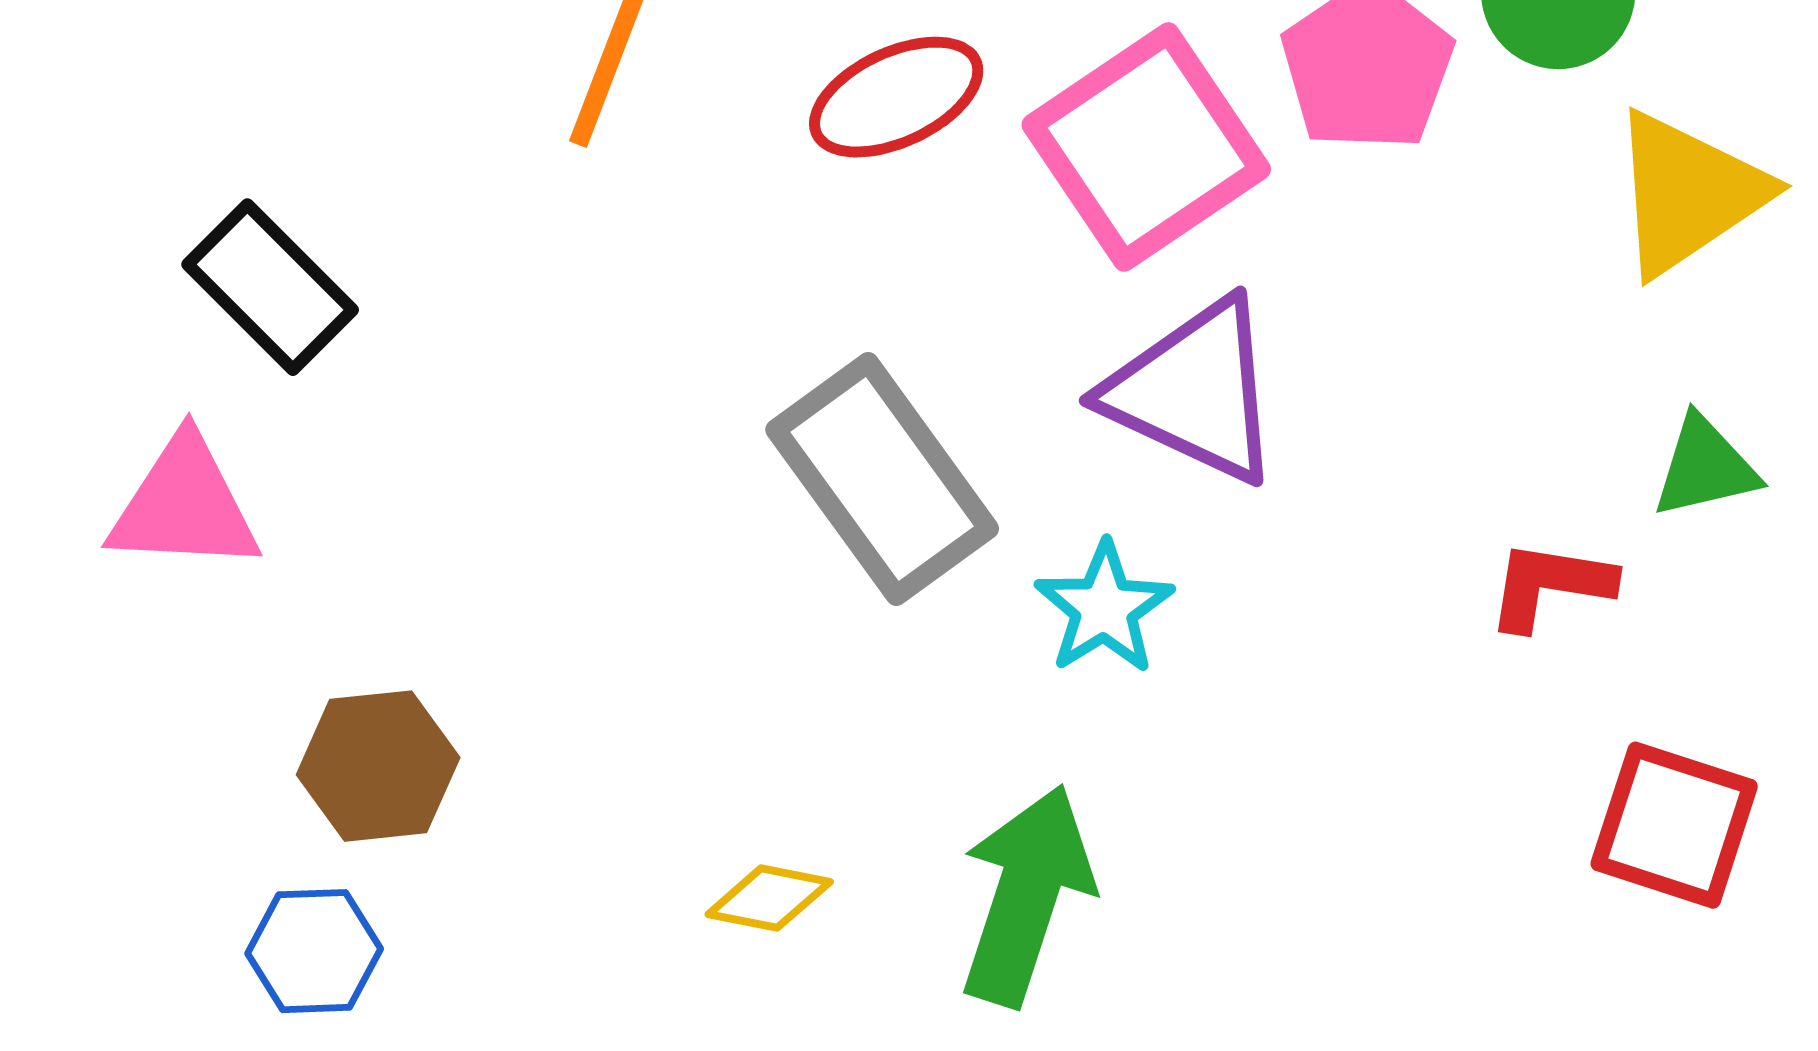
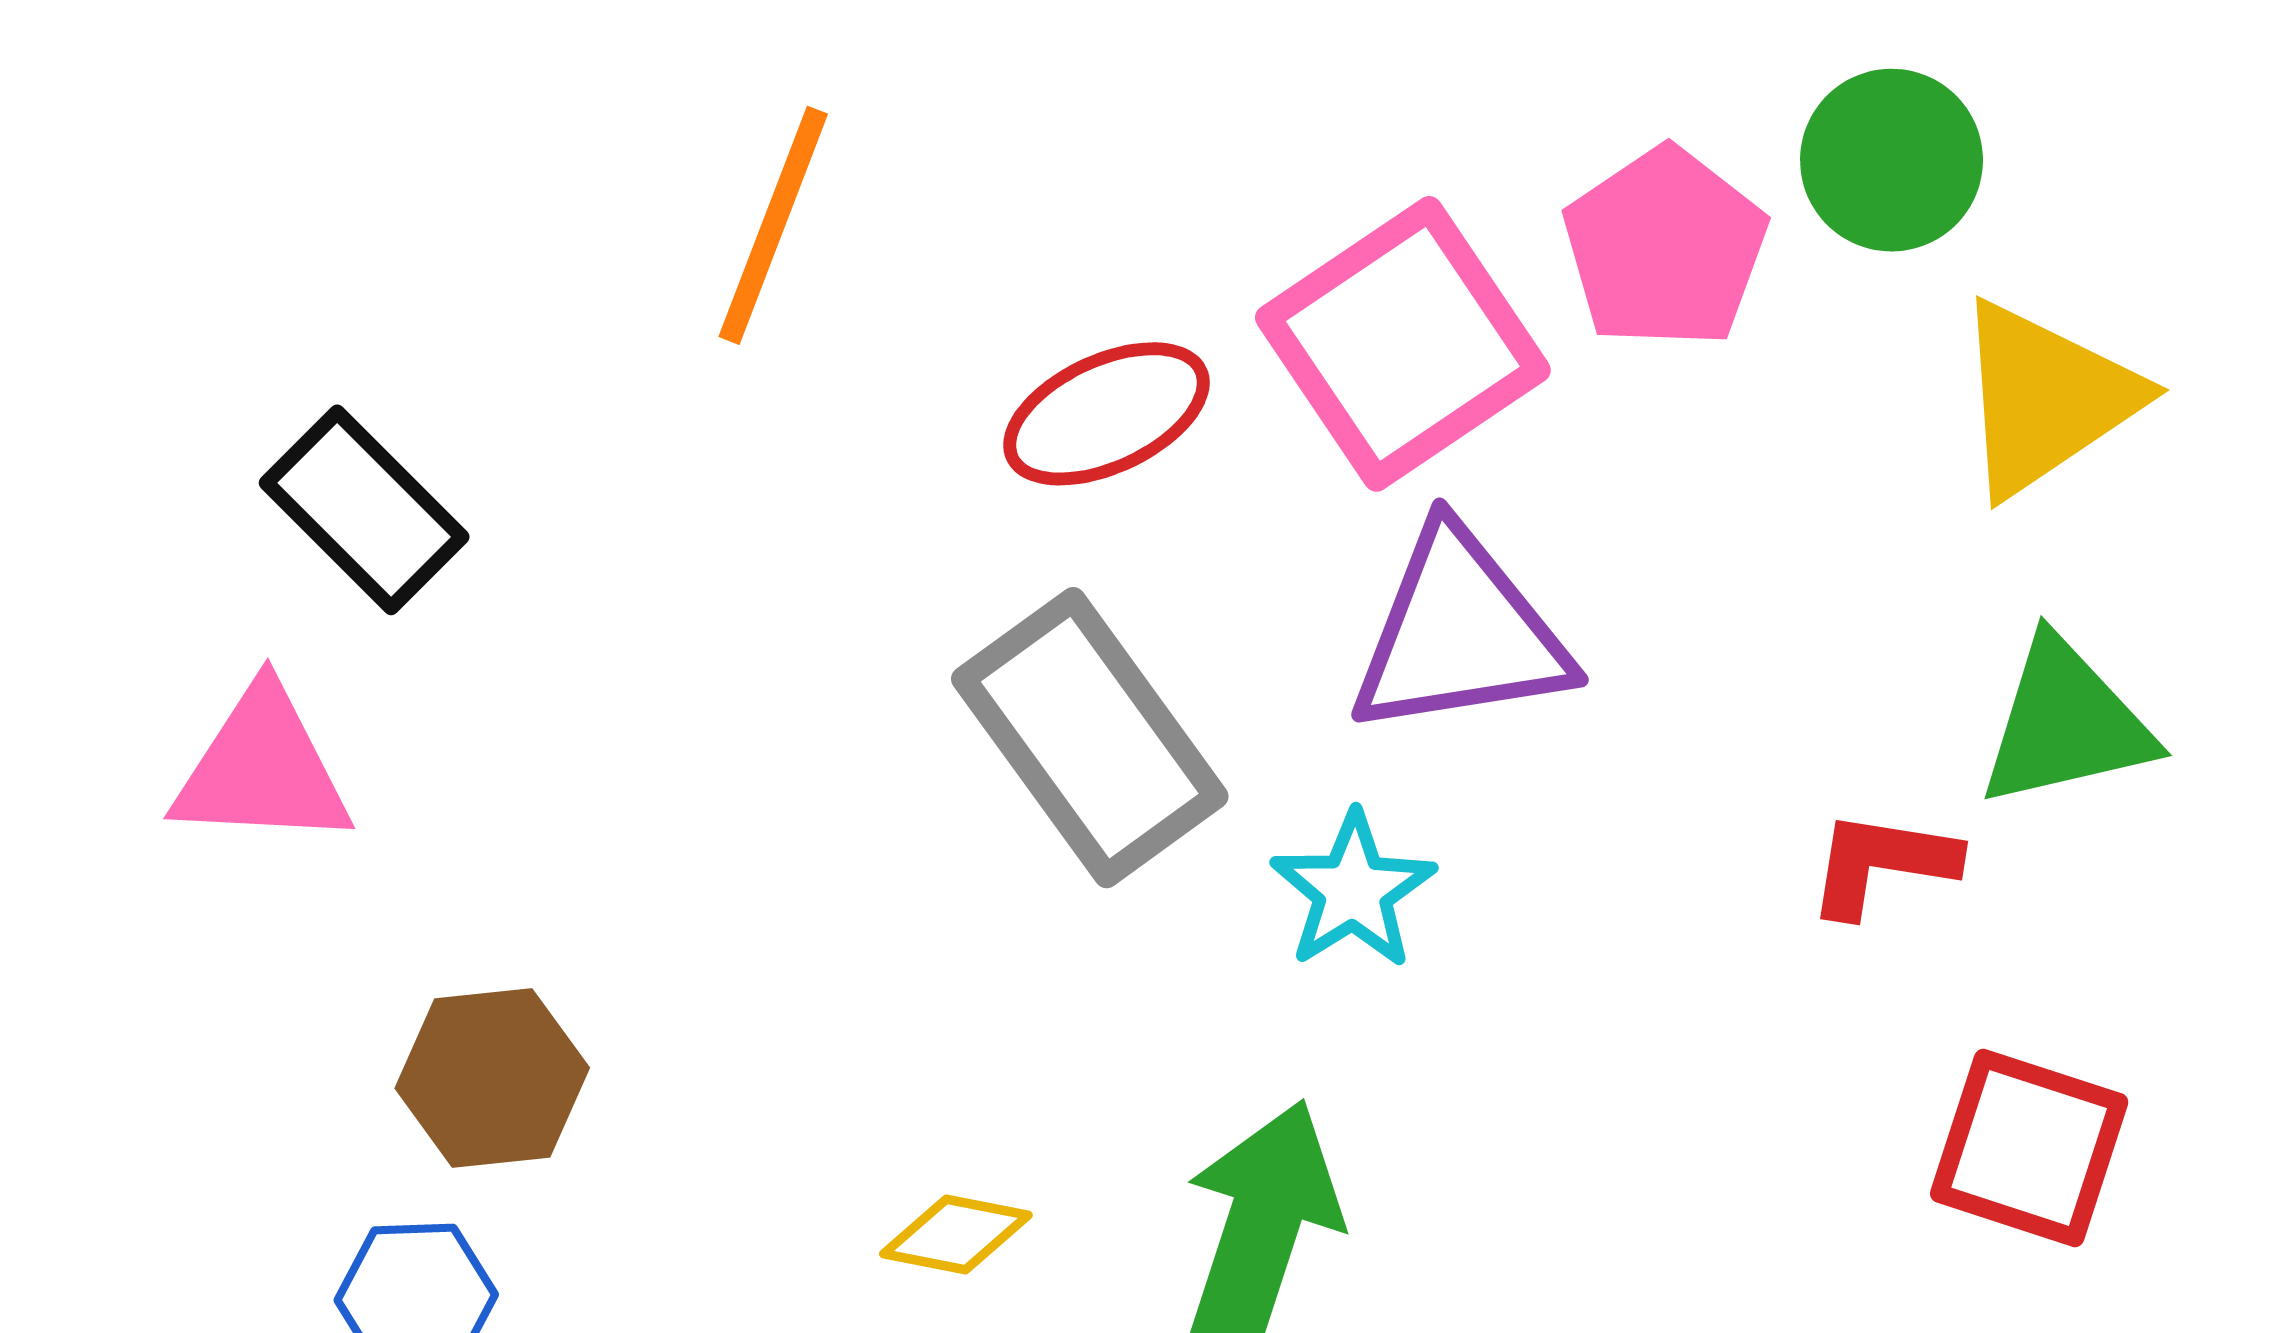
red ellipse: (896, 97) -> (1106, 414), moved
purple triangle: (1194, 391) -> (1460, 633), turned -34
green triangle: (1705, 467) -> (2066, 723), size x1.4

